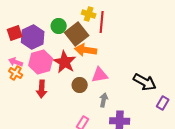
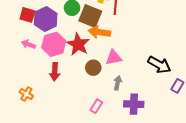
red square: (15, 33) -> (27, 15), turned 35
brown square: (77, 34) -> (90, 16), turned -30
orange cross: (16, 73) -> (26, 94), moved

